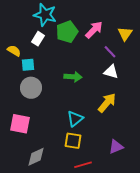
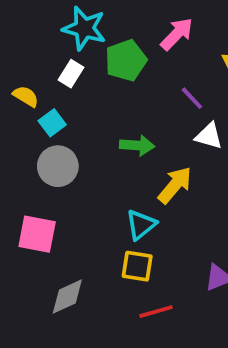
pink arrow: (94, 30) -> (177, 34), moved
purple line: (110, 52) -> (192, 98), moved
cyan square: (28, 65) -> (52, 123), turned -32
yellow arrow: (107, 103) -> (175, 185), moved

